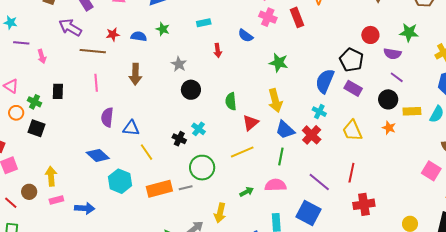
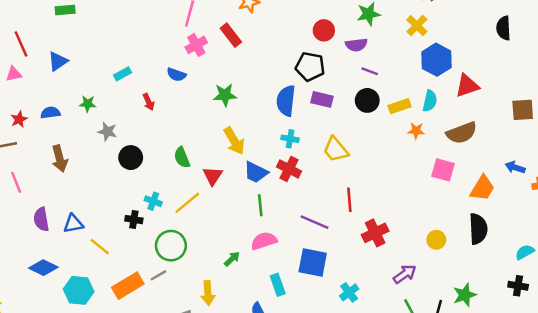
pink cross: (268, 17) -> (196, 45), turned -36
green star: (163, 29) -> (88, 104), moved
orange star: (389, 128) -> (416, 131), moved
yellow line: (242, 152) -> (187, 203), moved

